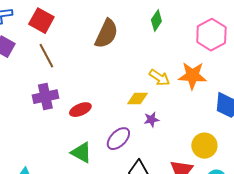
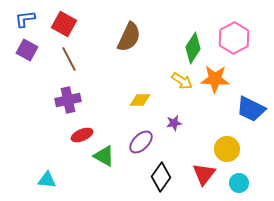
green diamond: (156, 21) -> (193, 48), moved, size x1.4
yellow diamond: (137, 99) -> (140, 100), moved
red ellipse: (80, 110) -> (82, 135), moved

